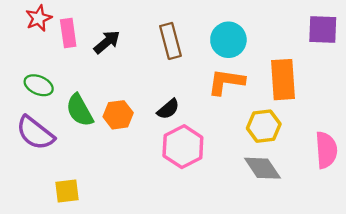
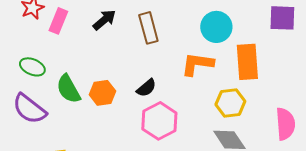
pink rectangle: (68, 33) -> (58, 21), turned 30
cyan circle: (228, 40) -> (216, 27), moved
black arrow: (107, 42) -> (104, 20), moved

